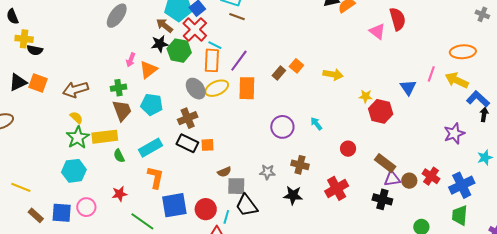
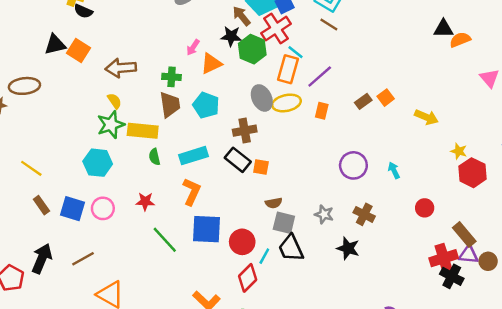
orange rectangle: (247, 88) -> (322, 111), size x0.6
red cross: (337, 188) -> (444, 258), moved

